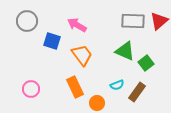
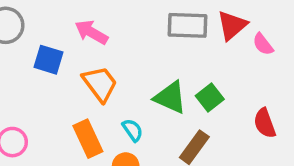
green triangle: (125, 51) -> (170, 97), moved
cyan semicircle: (117, 85) -> (133, 130), moved, turned -104

